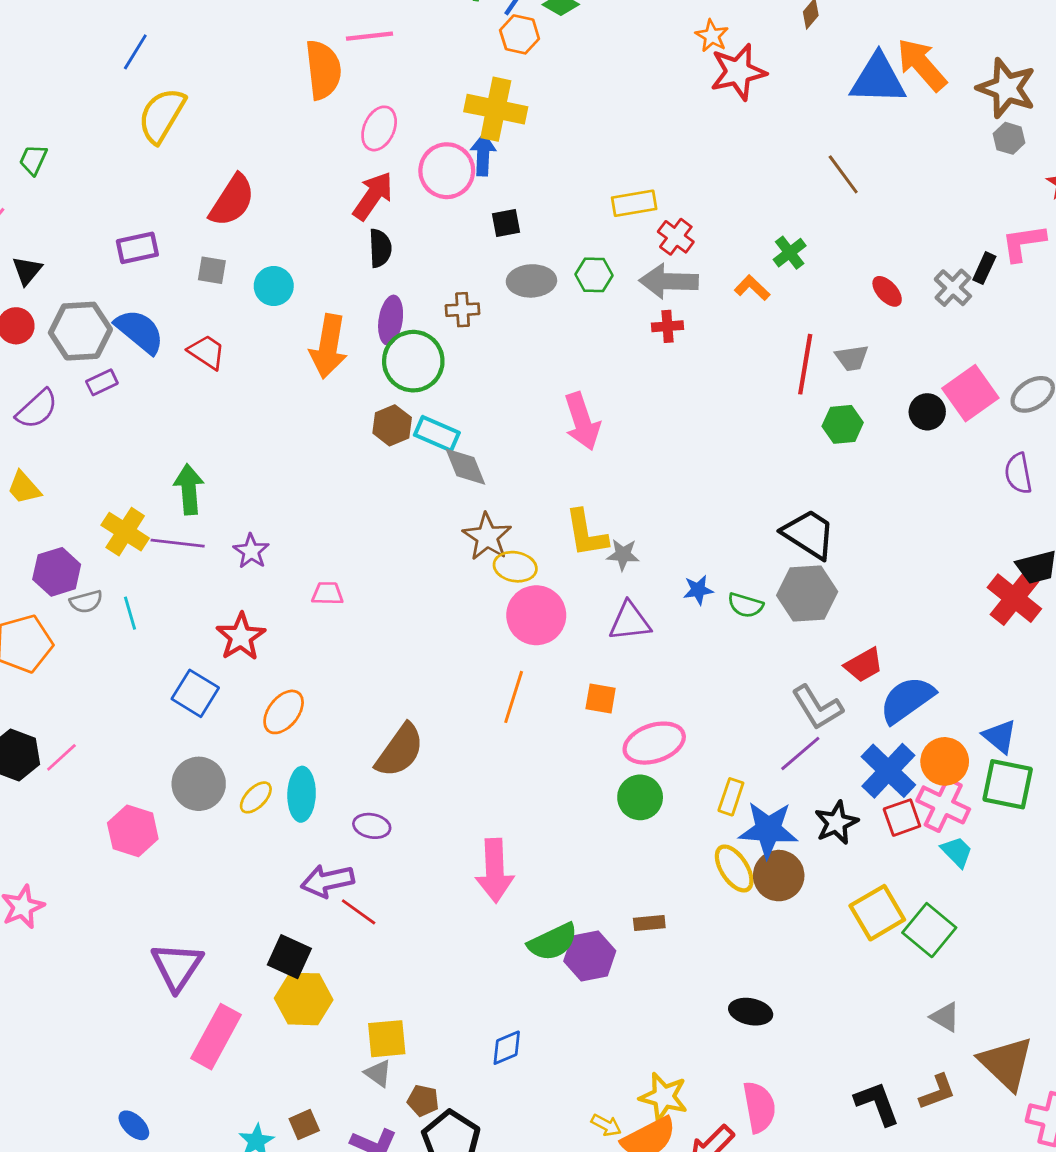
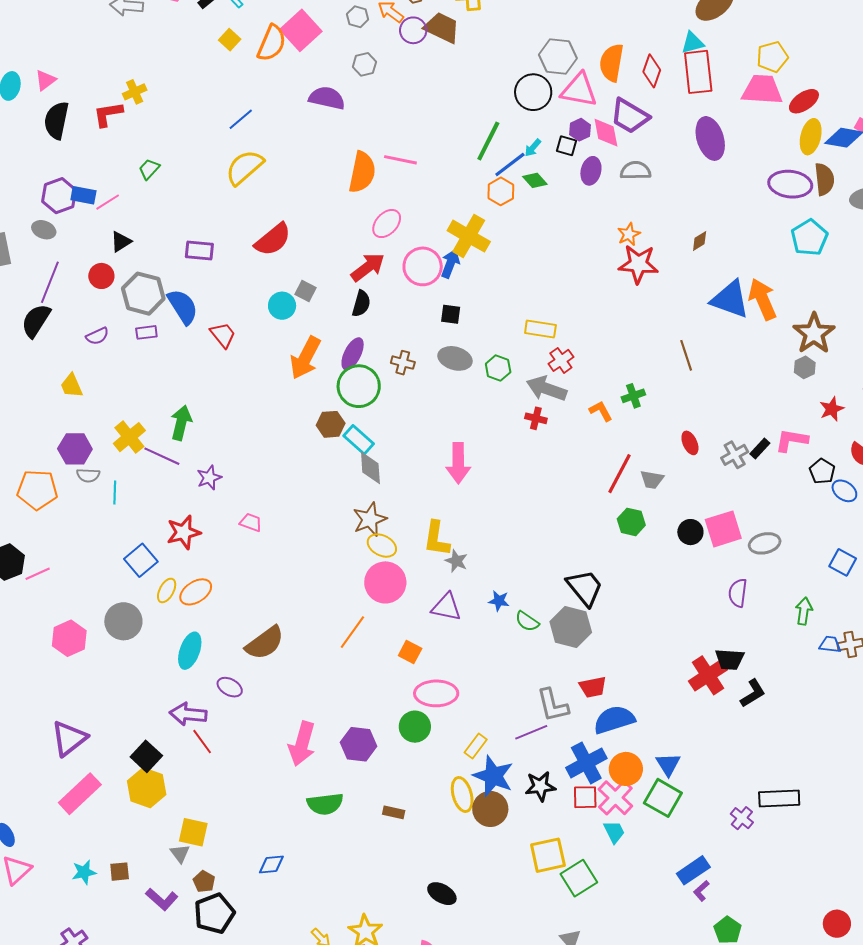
gray square: (212, 270) -> (305, 291), moved
purple semicircle: (37, 409) -> (97, 336), size x0.7
yellow ellipse: (256, 797) -> (167, 590), moved, turned -35
purple hexagon: (590, 956) -> (359, 744), moved

